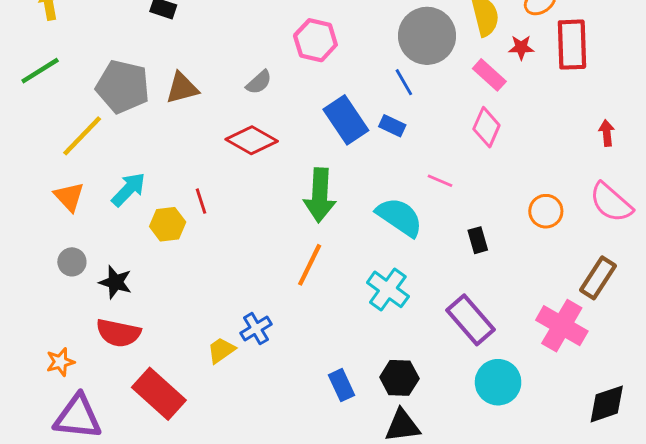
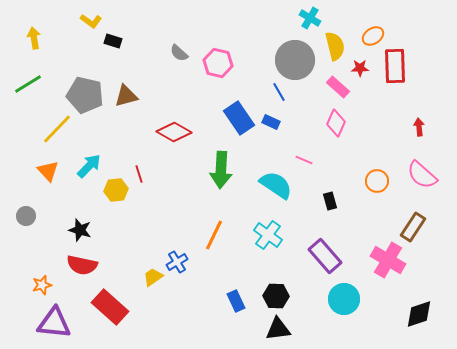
gray semicircle: (259, 82) -> (179, 53), moved, turned 84
gray circle: (72, 262) -> (26, 216), moved
orange line: (310, 265) -> (214, 235), moved

